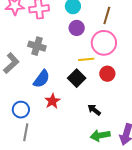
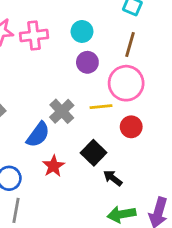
gray cross: (37, 46) -> (62, 111), moved, turned 30
black square: (77, 78) -> (94, 153), moved

